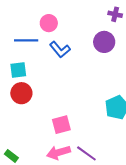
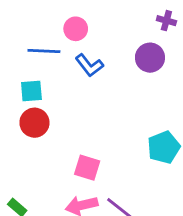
pink square: (61, 125) -> (87, 168), turned 30

